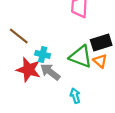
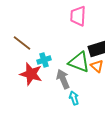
cyan cross: (43, 54) -> (44, 60), turned -32
gray arrow: (50, 72) -> (63, 79), moved, turned 30

